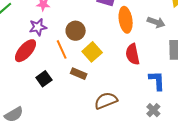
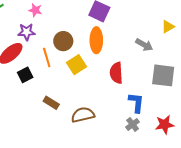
orange ellipse: (126, 20) -> (96, 40), moved
brown rectangle: (79, 74) -> (51, 103), moved
black square: (44, 79) -> (25, 75), moved
gray cross: (153, 110) -> (133, 124), moved

